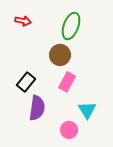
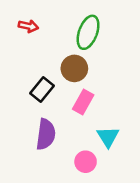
black rectangle: (26, 82) -> (42, 90), moved

